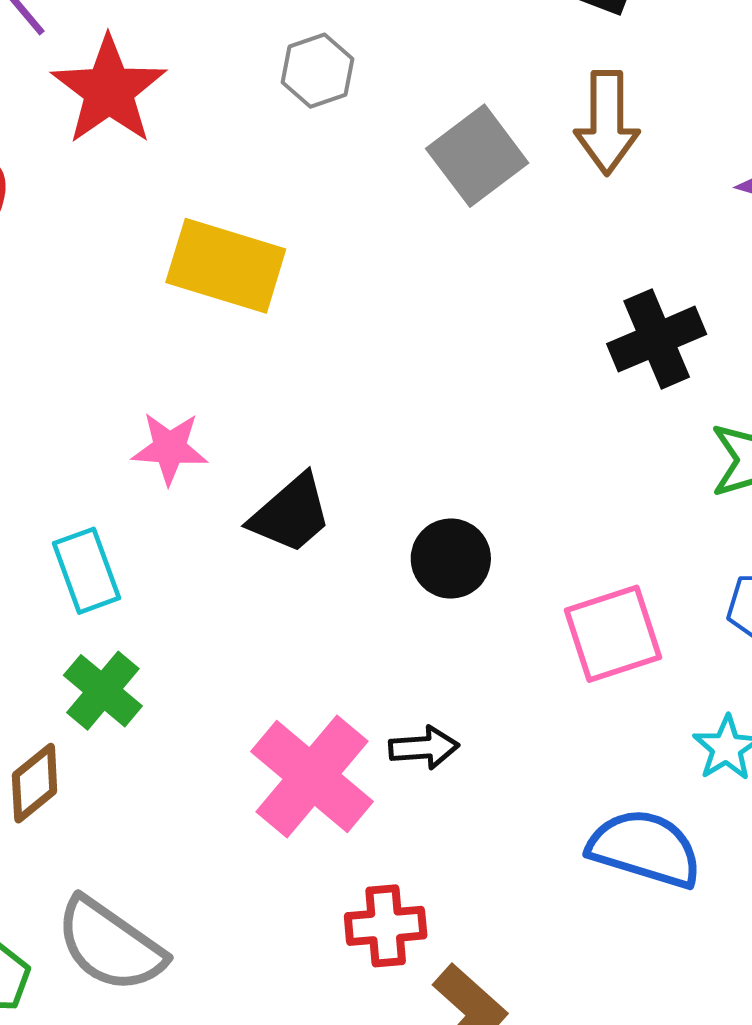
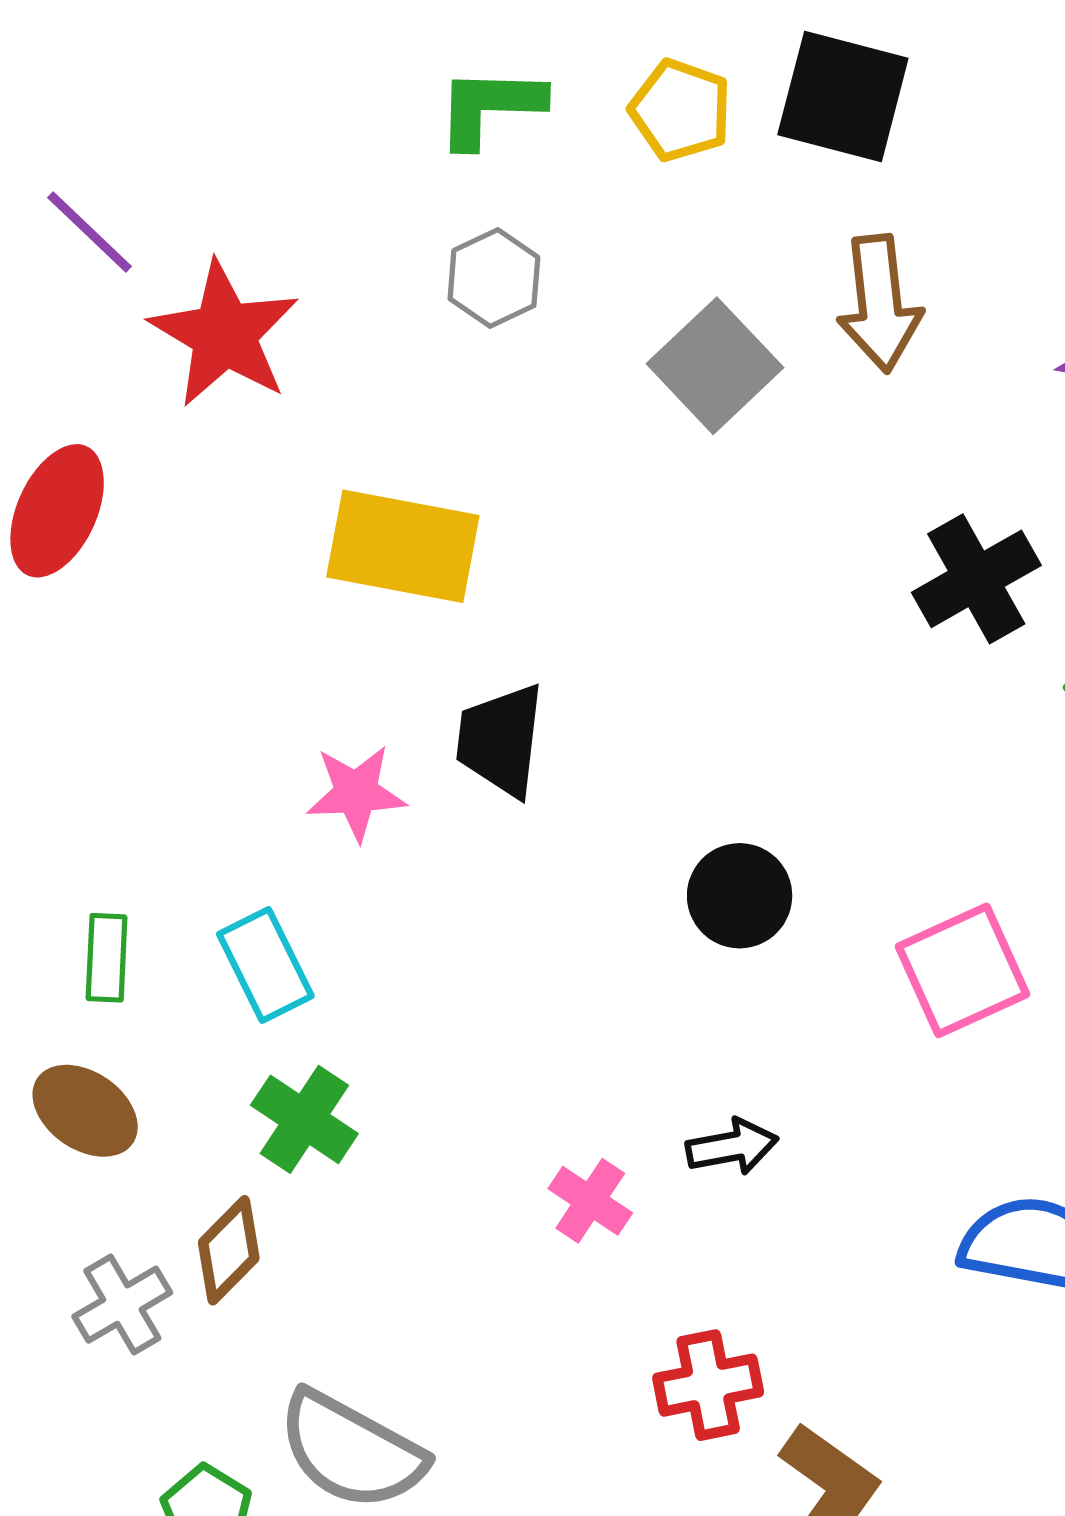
black trapezoid: (291, 514) -> (501, 740), moved, turned 144
pink cross: (312, 776) -> (590, 1201), size x0.5

